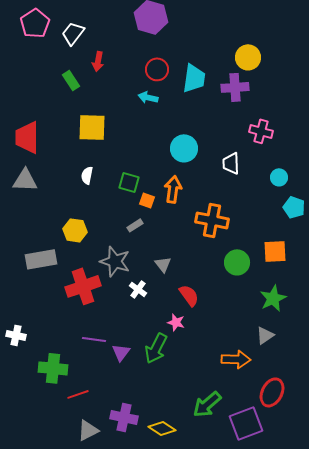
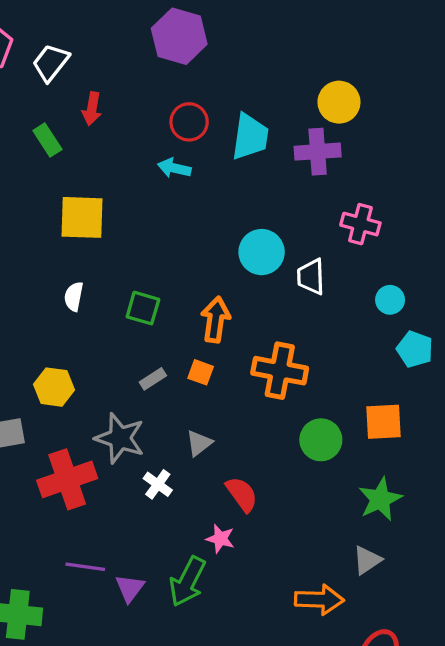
cyan circle: (184, 148) -> (262, 252), moved
orange square: (147, 200) -> (201, 372), moved
gray triangle: (163, 264) -> (199, 443), turned 30

